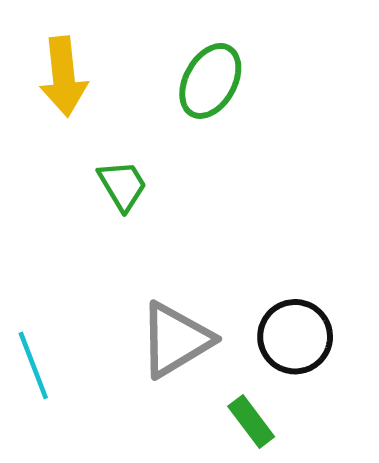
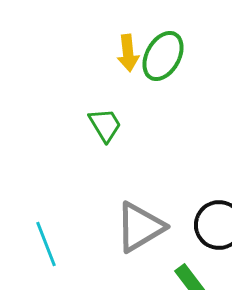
yellow arrow: (64, 76) -> (128, 53), moved, size x0.7

